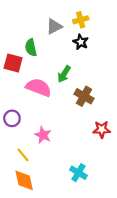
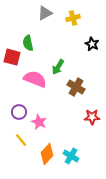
gray triangle: (54, 26) -> (45, 13), moved
black star: (81, 42) -> (92, 44), moved
purple circle: (12, 118) -> (19, 112), moved
orange diamond: (24, 180) -> (47, 154), moved, turned 55

